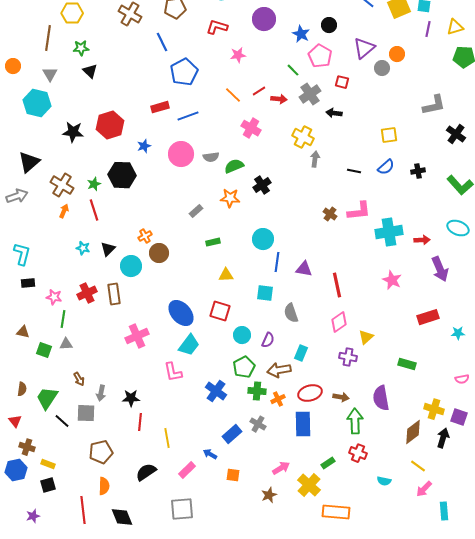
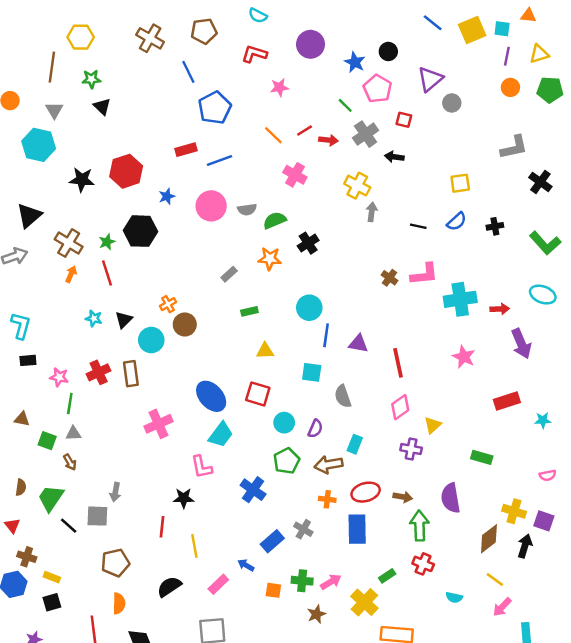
orange circle: (397, 54) -> (510, 87), moved
brown arrow: (79, 379) -> (70, 462), moved
green cross: (257, 391) -> (302, 581), moved
black star: (131, 398) -> (184, 498), moved
orange cross: (278, 399) -> (327, 499), turned 32

